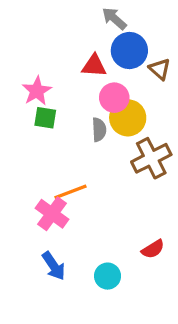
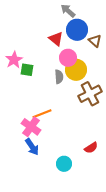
red triangle: (94, 66) -> (56, 39), turned 35
pink star: (37, 91) -> (14, 60), moved
blue arrow: (54, 266) -> (32, 147), moved

